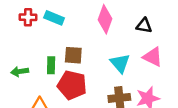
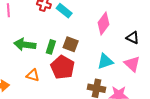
cyan triangle: (120, 63) -> (105, 61), turned 36
green arrow: (20, 71) -> (25, 45), size x1.5

